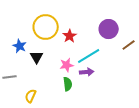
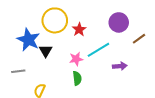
blue star: (20, 46) -> (28, 40), size x1.6
purple arrow: (87, 72) -> (120, 66), moved

